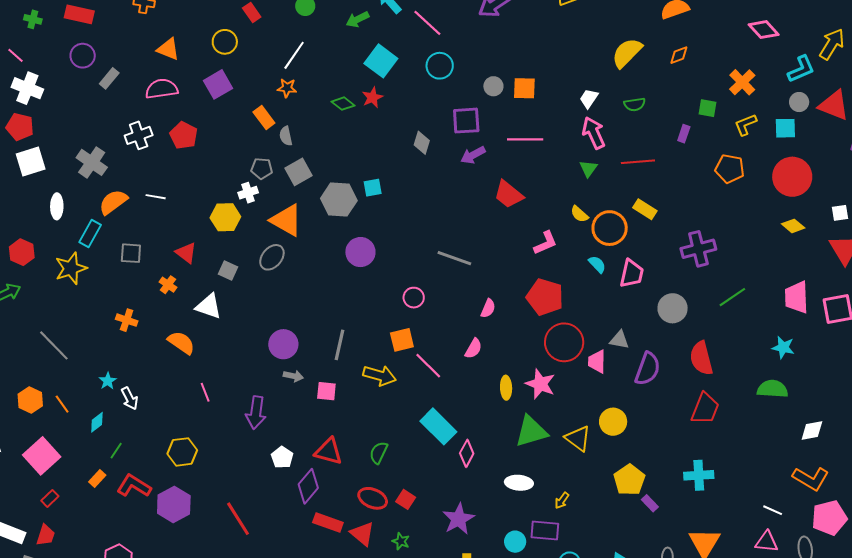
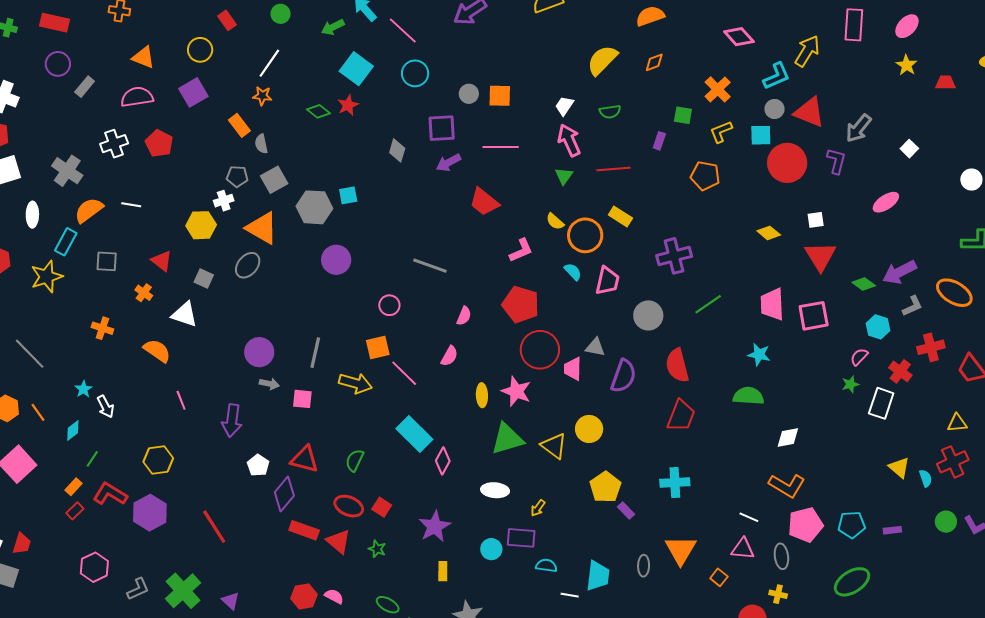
red circle: (792, 177) -> (787, 163), moved
red rectangle: (50, 498) -> (75, 511), moved

